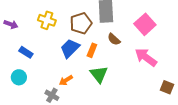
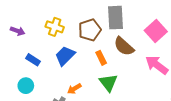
brown semicircle: (114, 39) -> (124, 46), size x1.5
blue trapezoid: (70, 48) -> (65, 56), moved
orange rectangle: (92, 50) -> (101, 58), turned -48

